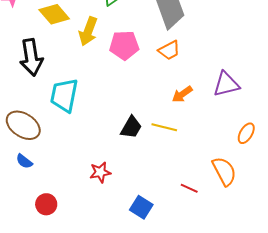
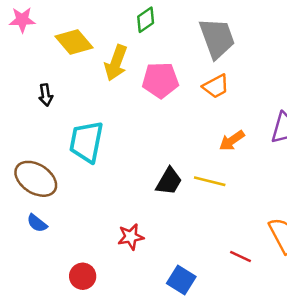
black arrow: (31, 57) -> (46, 95), size x0.5
red circle: (46, 204) -> (83, 276), moved

